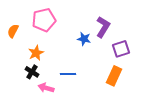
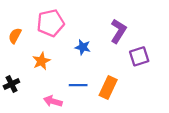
blue star: (84, 39) -> (83, 47), moved
black cross: (32, 72) -> (11, 84), moved, turned 32
orange rectangle: (114, 76) -> (108, 87), moved

